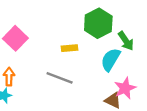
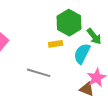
yellow rectangle: (69, 48) -> (56, 44), moved

